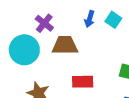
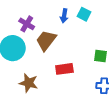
brown trapezoid: (65, 45) -> (46, 40), turned -45

